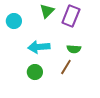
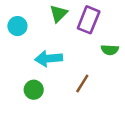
green semicircle: (74, 49) -> (110, 50), moved
green circle: (35, 72) -> (34, 90), moved

